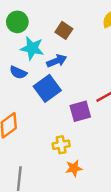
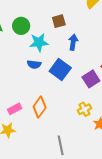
brown square: (64, 30) -> (59, 21), turned -32
blue arrow: (57, 61) -> (73, 42), moved, turned -42

